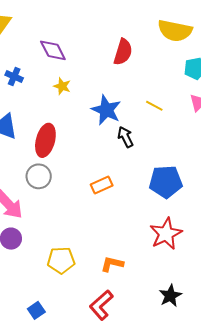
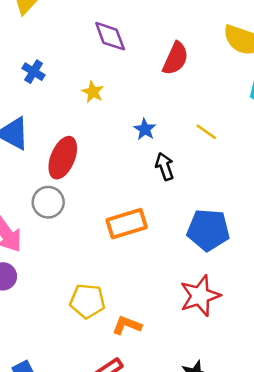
purple diamond: (53, 50) -> (110, 36), moved
blue star: (106, 110) -> (145, 129), size x0.6
orange rectangle: (102, 185) -> (127, 224), size x1.4
yellow pentagon: (61, 260) -> (87, 301), moved

